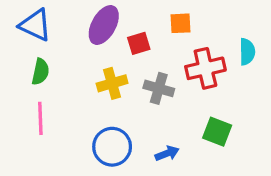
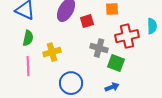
yellow cross: (112, 83) -> (52, 52), moved
green square: (217, 132) -> (116, 63), moved
blue arrow: (167, 153) -> (112, 87), moved

